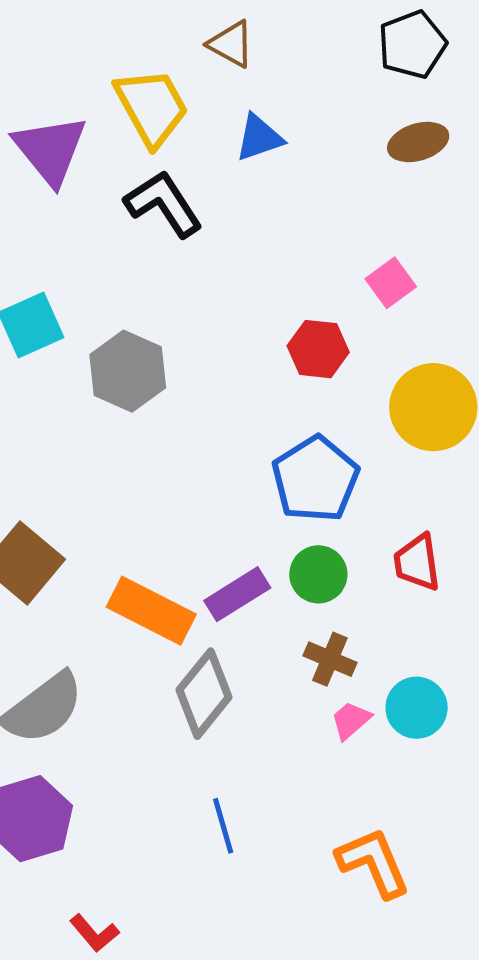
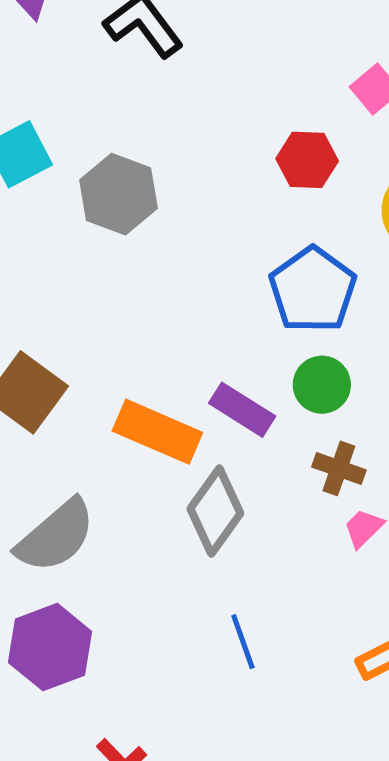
purple rectangle: (237, 594) -> (242, 410), turned 68

